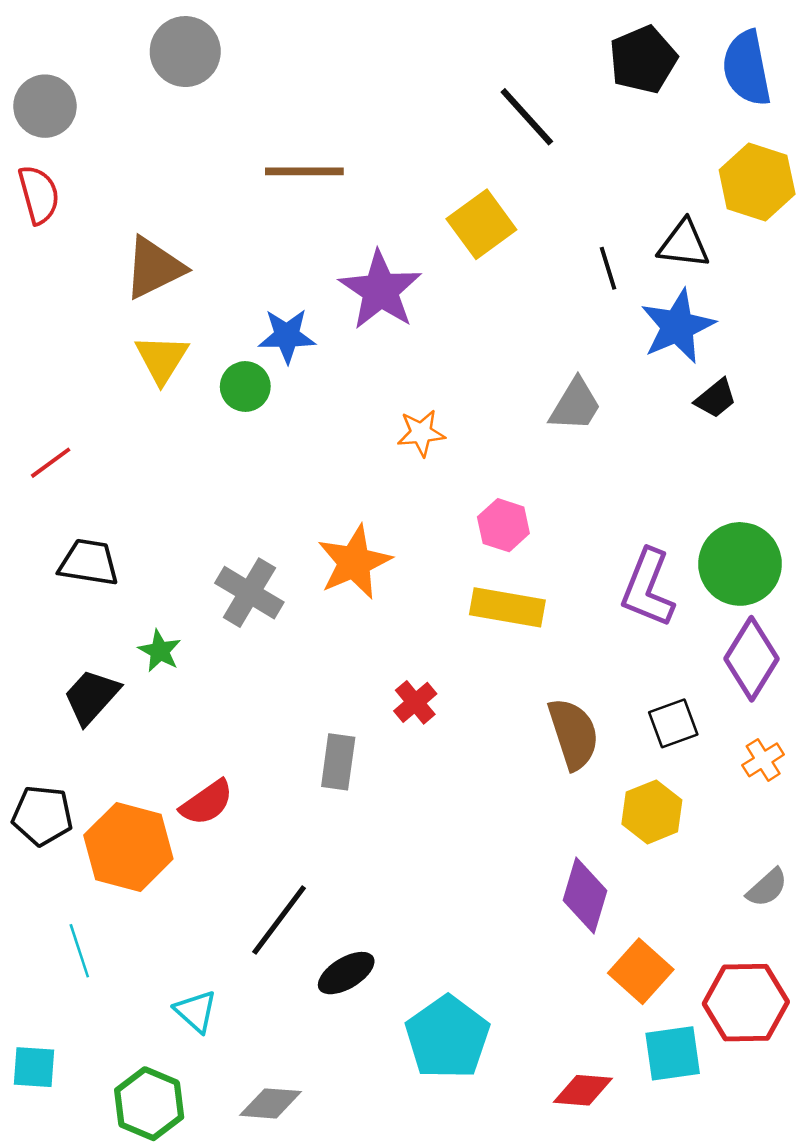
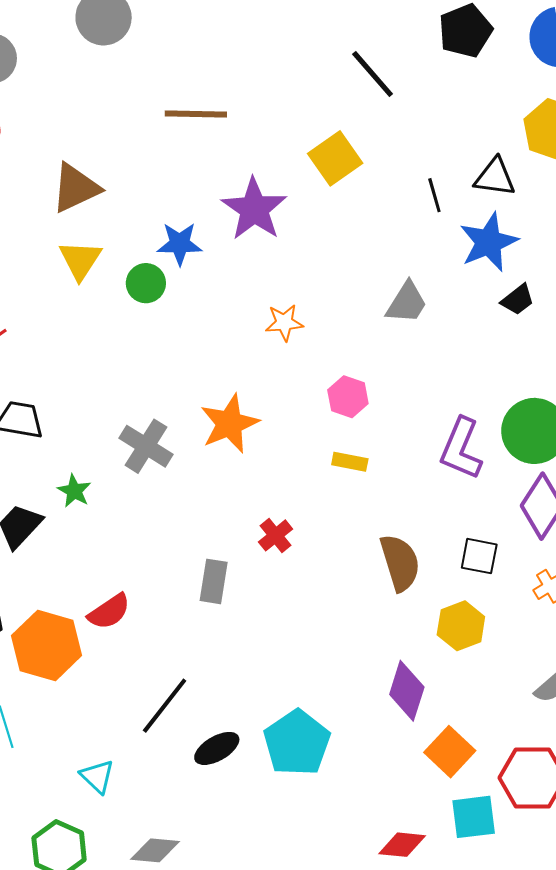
yellow rectangle: (507, 607) -> (350, 462), size x0.6
black square: (673, 723) -> (479, 556), turned 30
cyan pentagon: (447, 1037) -> (297, 743), moved

